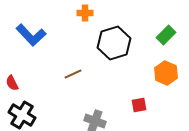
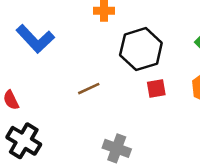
red square: (139, 105) -> (156, 89), moved

